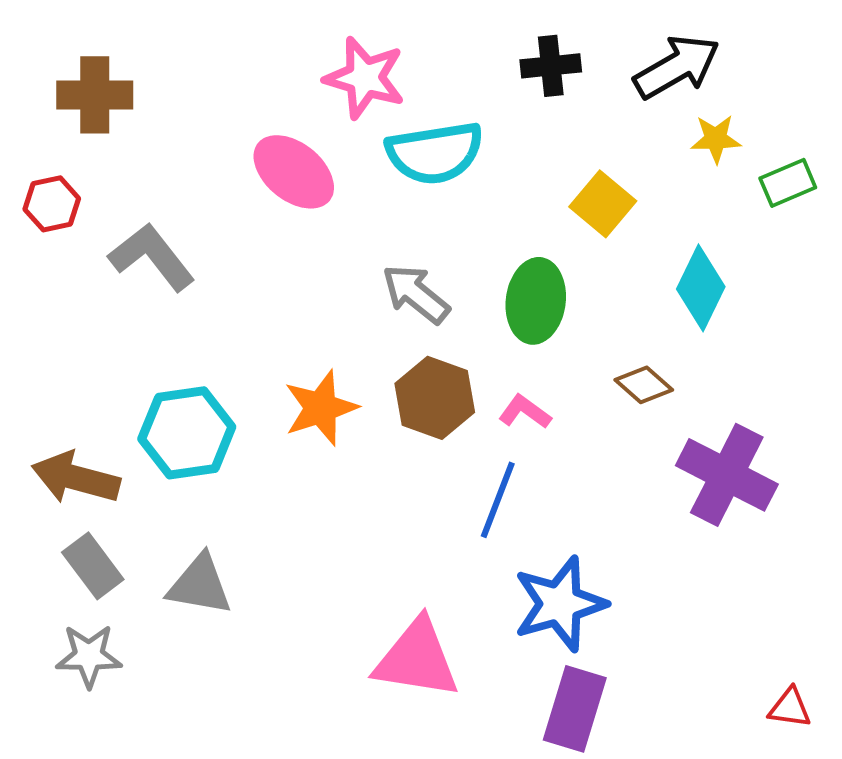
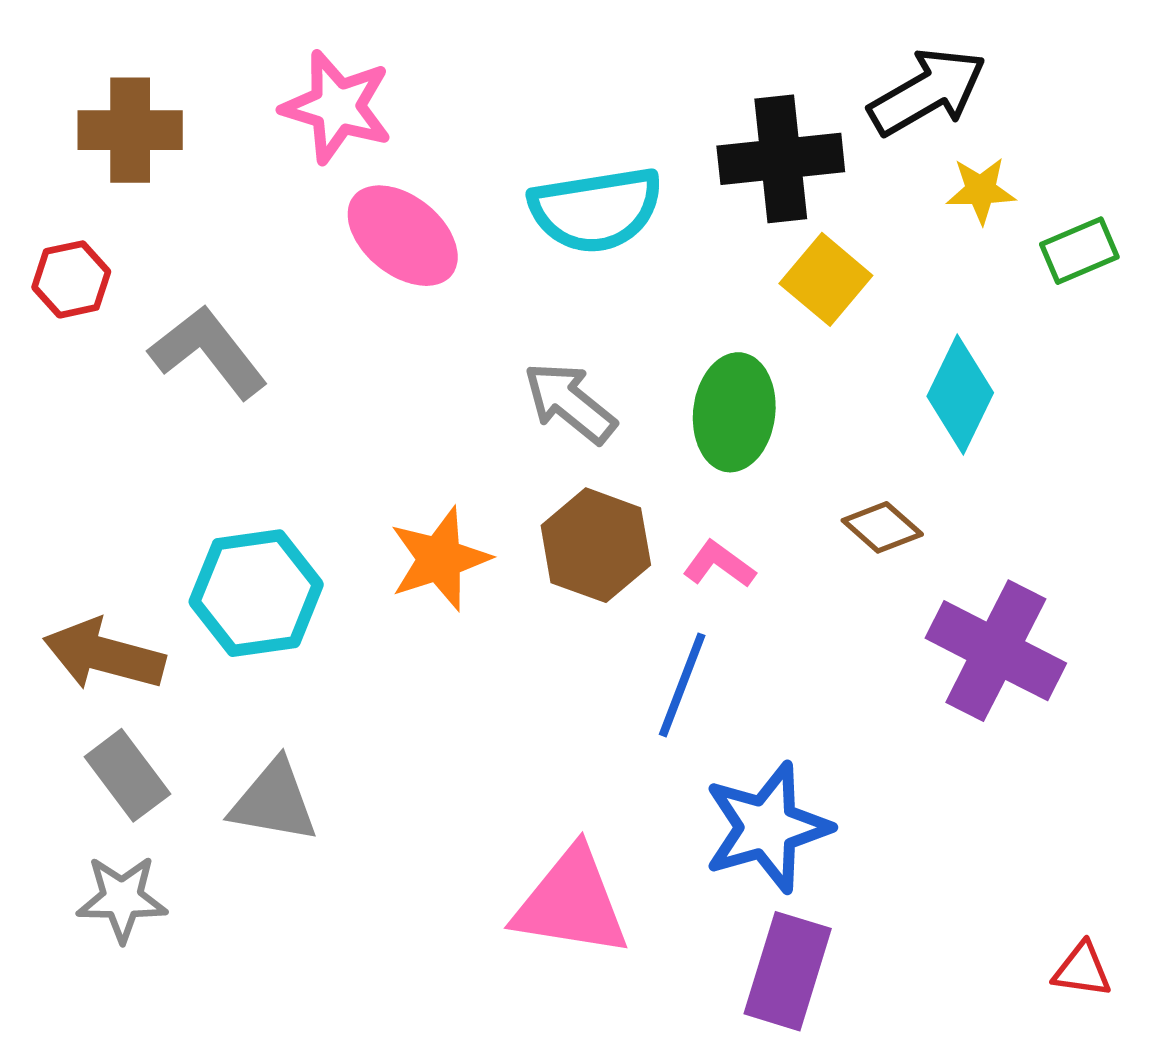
black cross: (551, 66) -> (781, 159), moved, size x1.5
pink star: (365, 78) -> (337, 107), moved

